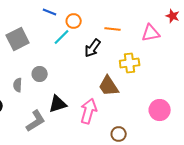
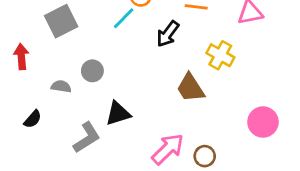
yellow cross: (130, 63) -> (220, 55), turned 36
gray semicircle: (18, 85) -> (61, 86), turned 96
pink arrow: (89, 111) -> (168, 149), moved, turned 30

